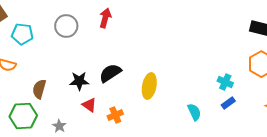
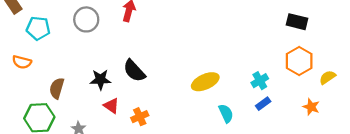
black semicircle: (110, 73) -> (134, 71), turned -100
cyan cross: (225, 82) -> (260, 81), turned 35
yellow ellipse: (149, 86) -> (205, 82), moved, turned 55

